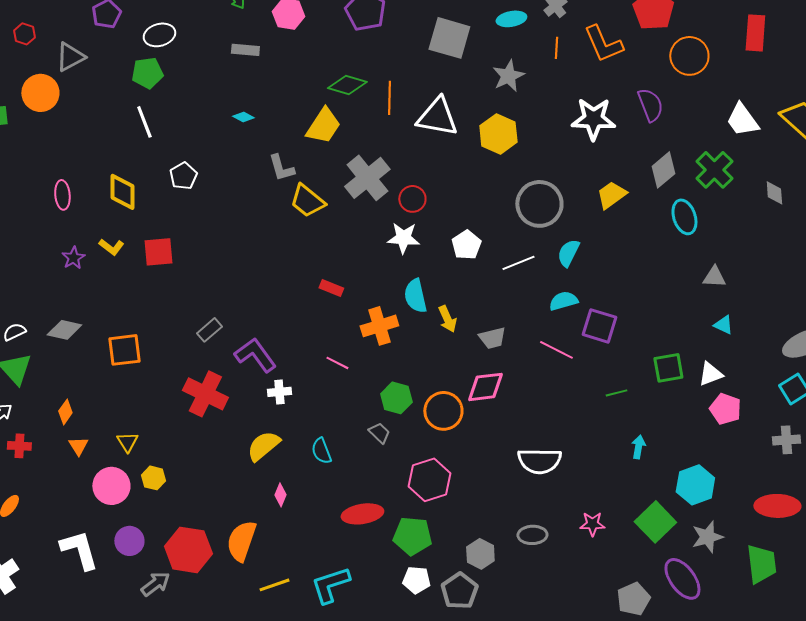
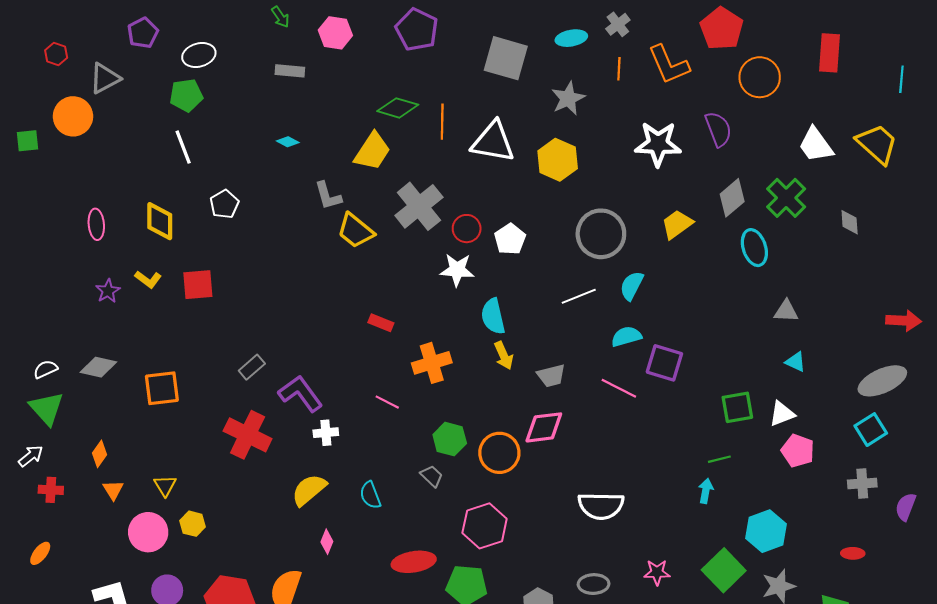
white pentagon: (466, 245) -> (510, 239), moved
cyan semicircle: (415, 296) -> (493, 316), moved
green line: (616, 393) -> (719, 459), moved
red ellipse: (777, 506) -> (853, 553), size x0.5

